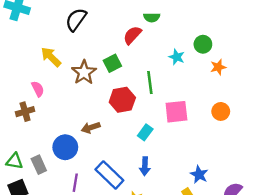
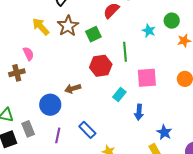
brown star: (84, 72) -> (68, 26), moved
gray rectangle: (39, 165) -> (28, 129), moved
blue arrow: (145, 166) -> (139, 112), moved
blue rectangle: (109, 175) -> (87, 130), size x0.7

